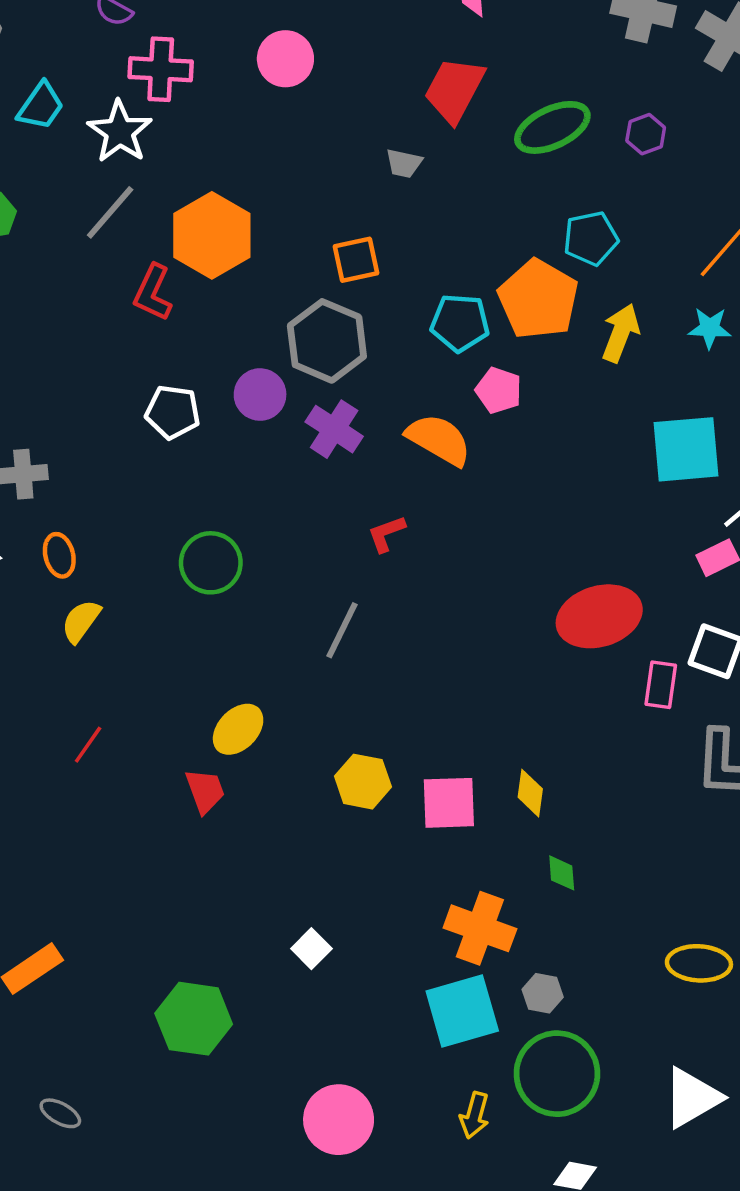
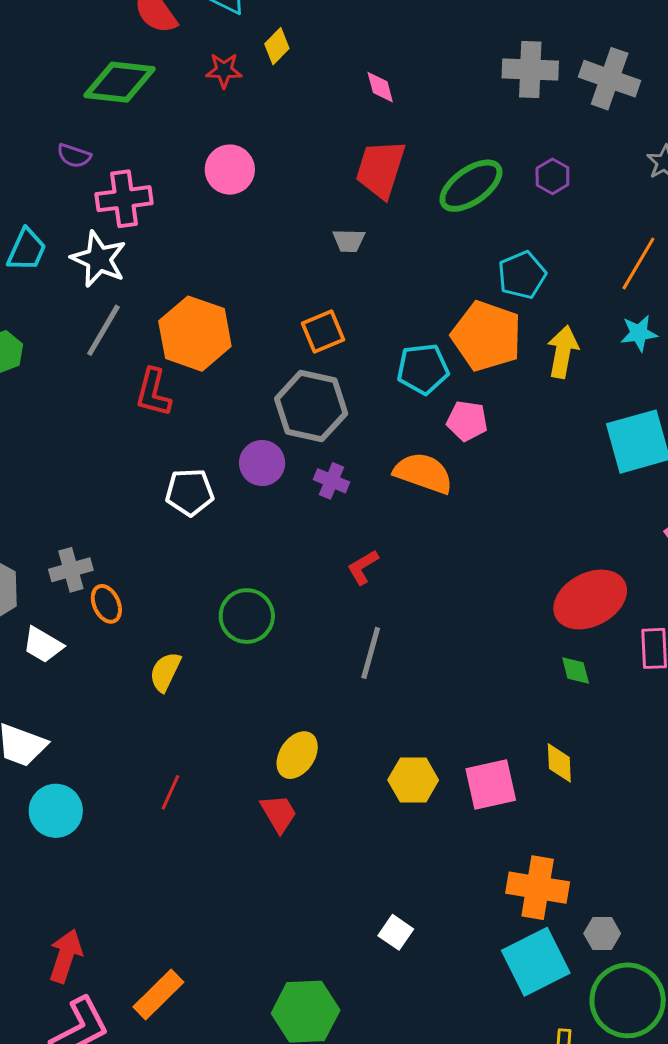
purple cross: (334, 429) -> (332, 481), size x0.7
red L-shape: (386, 534) -> (363, 567), moved
orange ellipse: (59, 555) -> (106, 604), moved
yellow semicircle: (81, 621) -> (165, 672), moved
green diamond: (562, 873) -> (576, 670), moved

